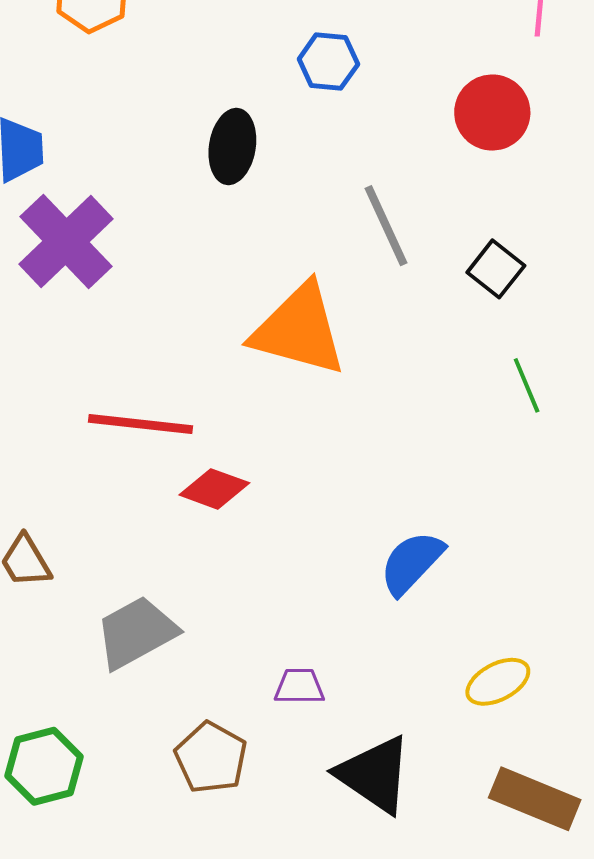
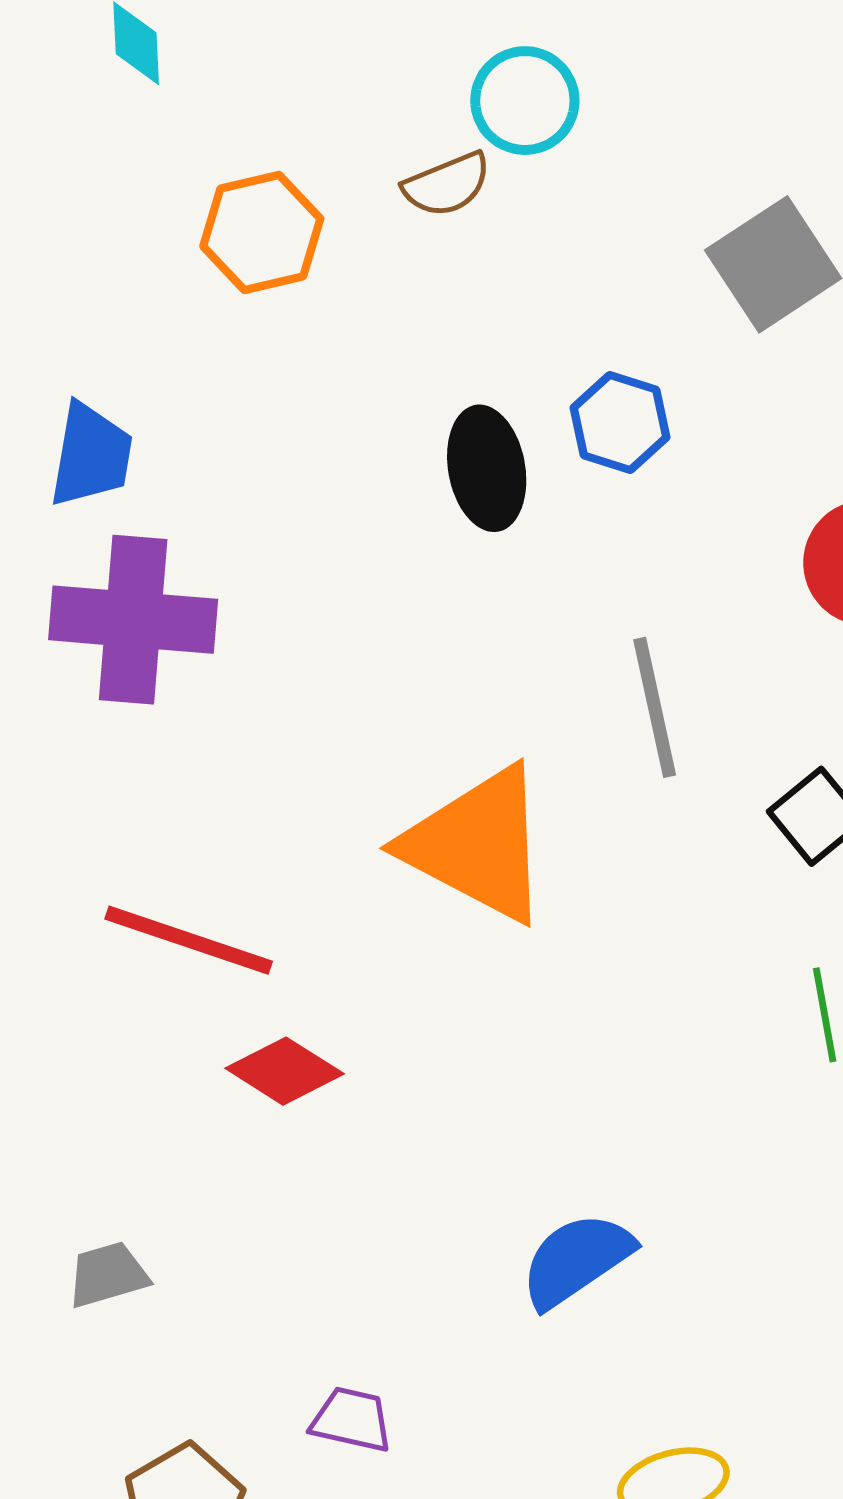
black ellipse: (232, 146) -> (487, 468), moved, turned -32
purple cross: (66, 241) -> (133, 620), turned 36
gray trapezoid: (136, 632) -> (108, 1275), size x0.6

